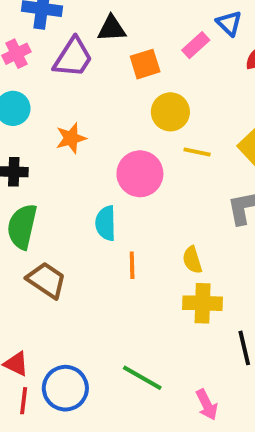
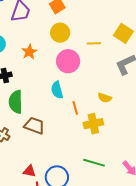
yellow circle: (170, 112) -> (60, 33), moved
yellow semicircle: (192, 260) -> (105, 98), turned -40
yellow cross: (203, 303) -> (93, 124), moved

